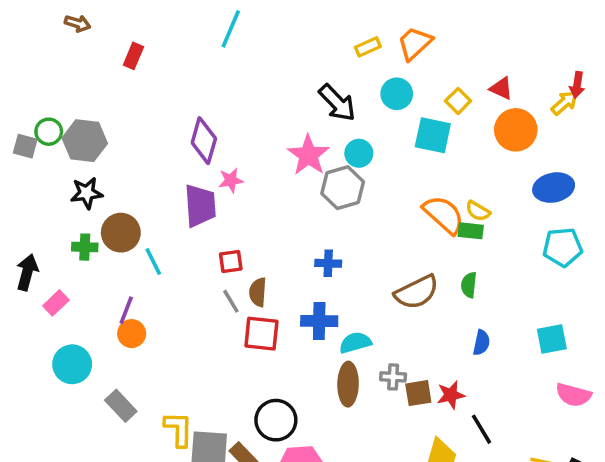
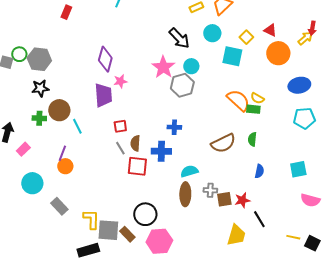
blue cross: (319, 321) -> (161, 151), moved

